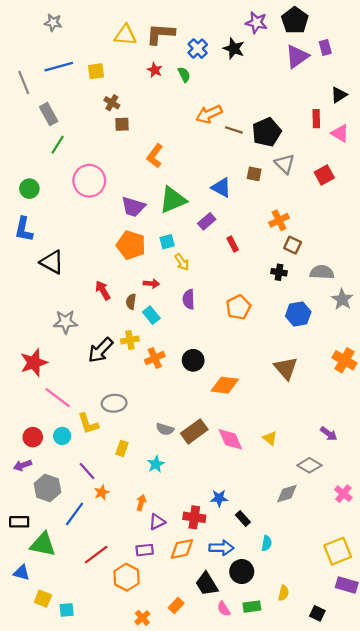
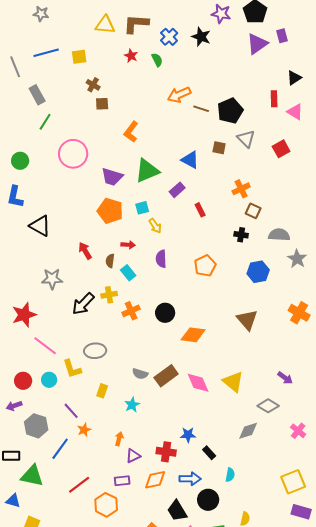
yellow triangle: (270, 438) -> (233, 382), size x1.6

